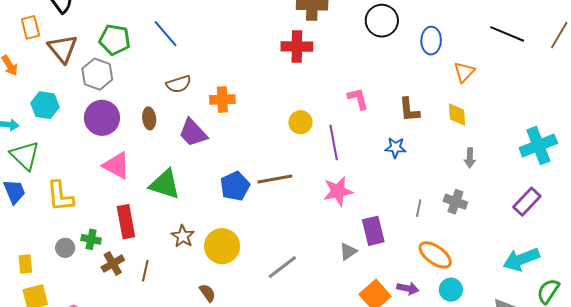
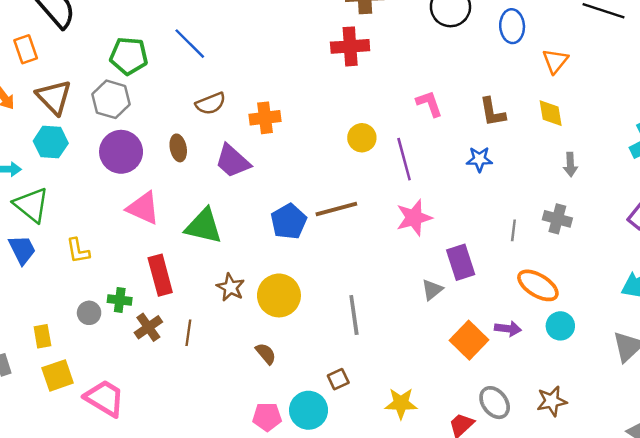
brown triangle: (63, 49) -> (54, 97), moved
yellow L-shape: (60, 196) -> (78, 251), size x0.7
gray line: (282, 267) -> (354, 315), turned -56

